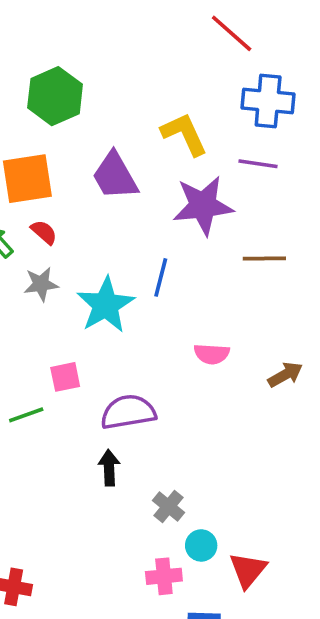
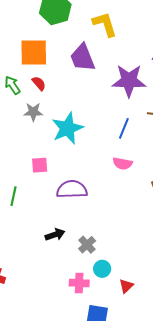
yellow L-shape: (184, 134) -> (105, 24), moved
blue line: (161, 277) -> (124, 128), moved
green line: (26, 415) -> (14, 196), moved, turned -66
black arrow: (109, 468) -> (55, 235), moved, turned 66
red triangle: (248, 570) -> (126, 286), size x0.7

